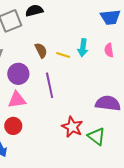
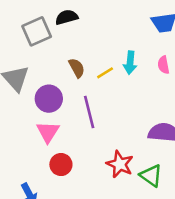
yellow line: (63, 55) -> (105, 73), turned -48
pink triangle: (17, 100) -> (48, 132), turned -48
red circle: (13, 126) -> (61, 165), moved

